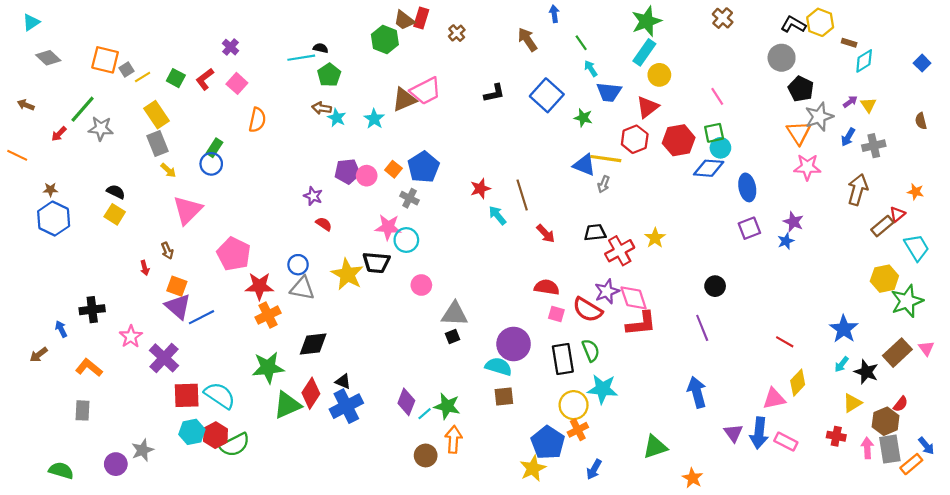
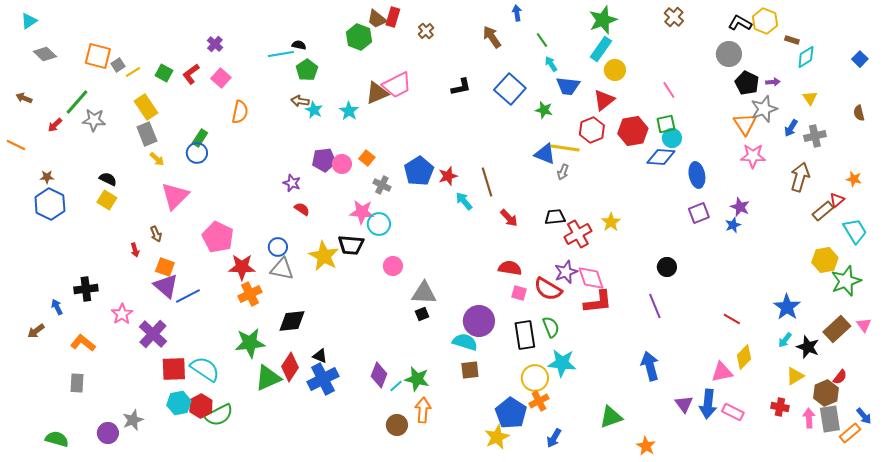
purple arrow: (850, 102) -> (773, 82), moved, turned 32
blue pentagon: (423, 167) -> (419, 171), moved

